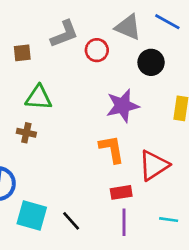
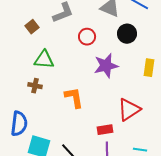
red circle: (97, 50) -> (87, 37), moved
brown square: (22, 53) -> (32, 27), turned -32
orange L-shape: (112, 149) -> (74, 98), moved

